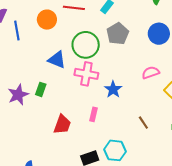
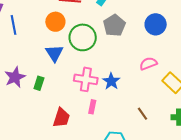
orange circle: (47, 20) -> (55, 22), moved
blue triangle: (57, 60) -> (54, 53), turned 36
pink cross: (86, 74) -> (86, 79), moved
purple star: (18, 95) -> (15, 77), moved

